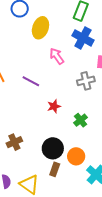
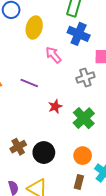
green cross: (81, 120) -> (84, 118), size x1.5
black circle: (53, 148) -> (44, 153), moved
brown rectangle: (55, 169) -> (79, 182), moved

